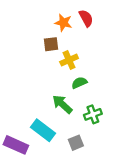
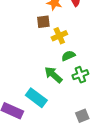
green cross: (93, 114) -> (80, 75), moved
gray square: (76, 143) -> (82, 116), moved

